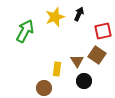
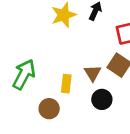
green arrow: (25, 31) -> (24, 74), moved

